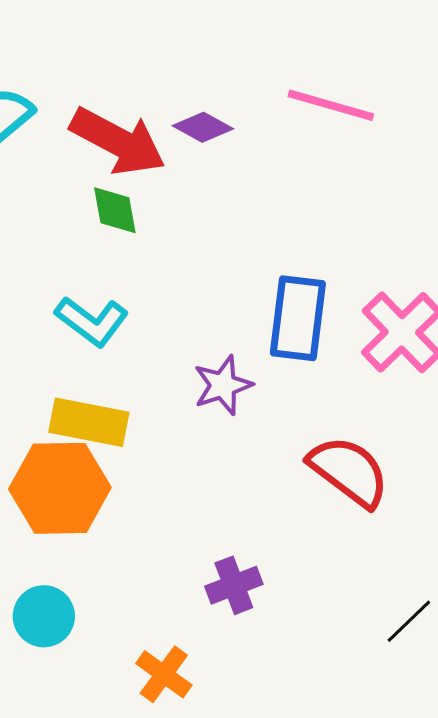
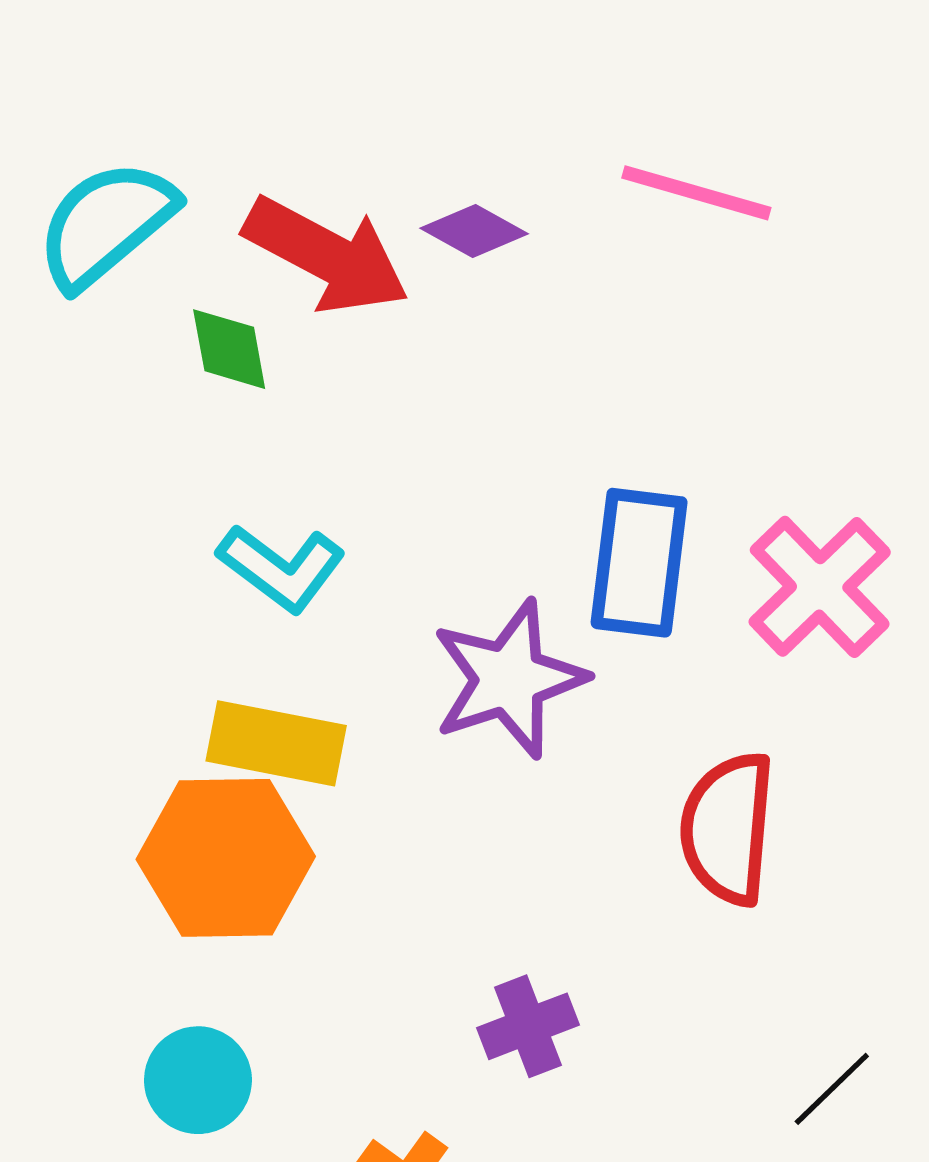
green diamond: (115, 210) -> (229, 349), moved
purple star: (223, 385) -> (509, 679), size x1.5
red semicircle: (349, 471) -> (728, 828), turned -122

